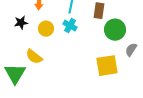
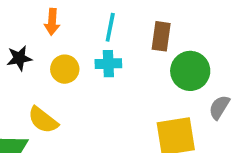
cyan cross: (70, 26) -> (108, 64), turned -32

